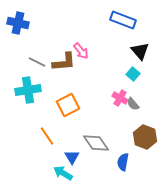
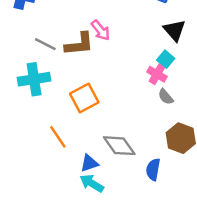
pink cross: (120, 98) -> (157, 74), moved
blue triangle: (72, 157) -> (89, 163), turned 42
cyan arrow: (63, 173) -> (92, 183), moved

